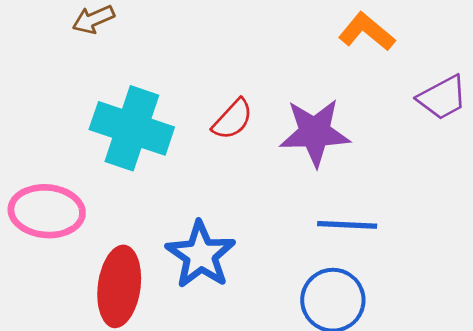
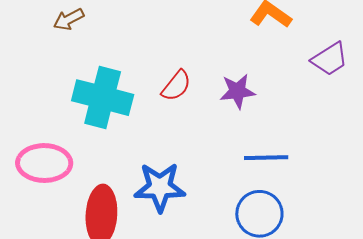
purple star: (315, 133) -> (237, 91), size x0.7
blue star: (201, 255) -> (160, 187), turned -30

